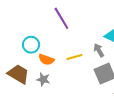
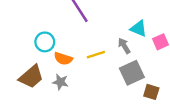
brown trapezoid: (18, 74) -> (31, 77), turned 110

